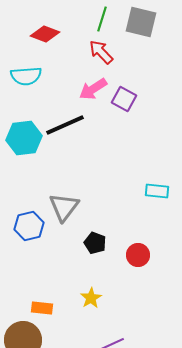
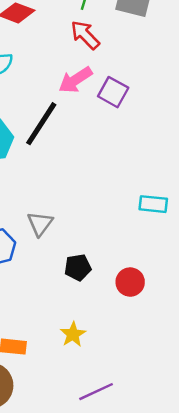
black line: (65, 125) -> (41, 124), turned -33
gray triangle: (64, 207) -> (40, 224), size x0.7
black pentagon: (95, 243) -> (78, 267), turned -30

